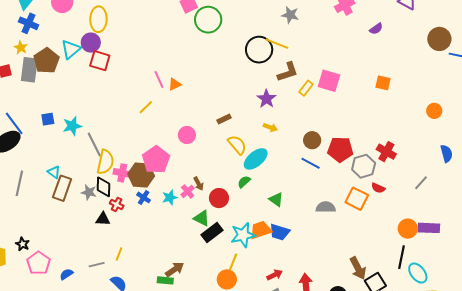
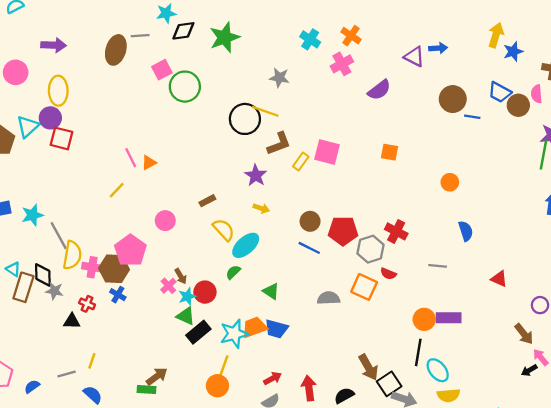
purple semicircle: (376, 29) -> (379, 90), size x1.5
gray line: (421, 183) -> (438, 266), turned 56
black diamond: (104, 187) -> (43, 275), moved
cyan star: (170, 197) -> (187, 296), moved

